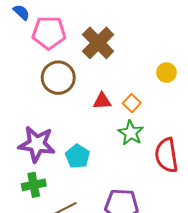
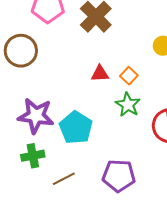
brown circle: (58, 78) -> (21, 51), moved
cyan pentagon: (78, 156) -> (76, 128), size x1.4

